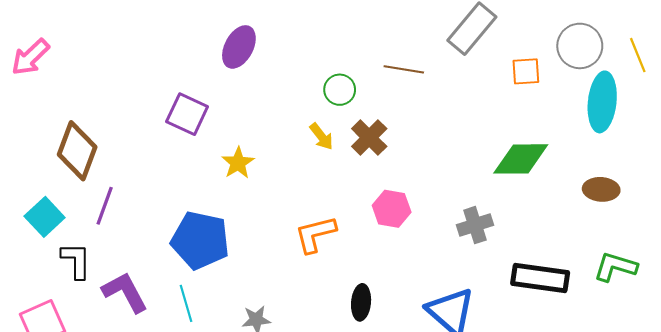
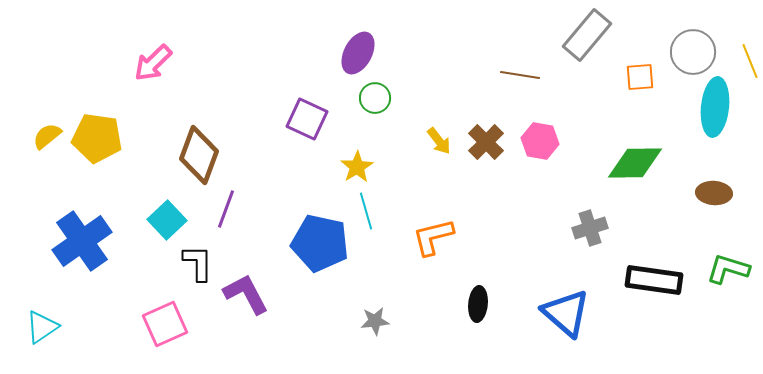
green circle: (340, 90) -> (375, 98), moved
pink hexagon: (392, 209) -> (540, 141), moved
cyan line: (186, 303) -> (366, 211), moved

